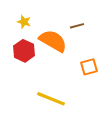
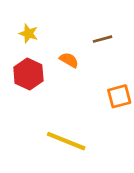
orange semicircle: (53, 41) -> (69, 60), size x0.5

